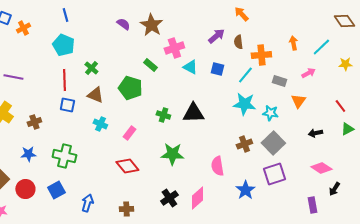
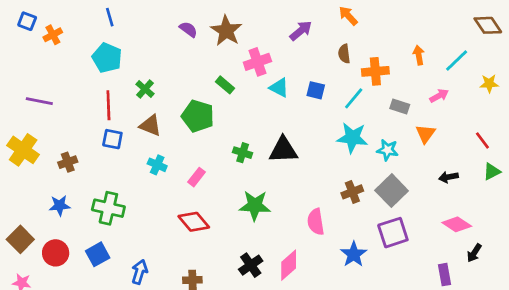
purple arrow: (216, 36) -> (301, 31), moved

